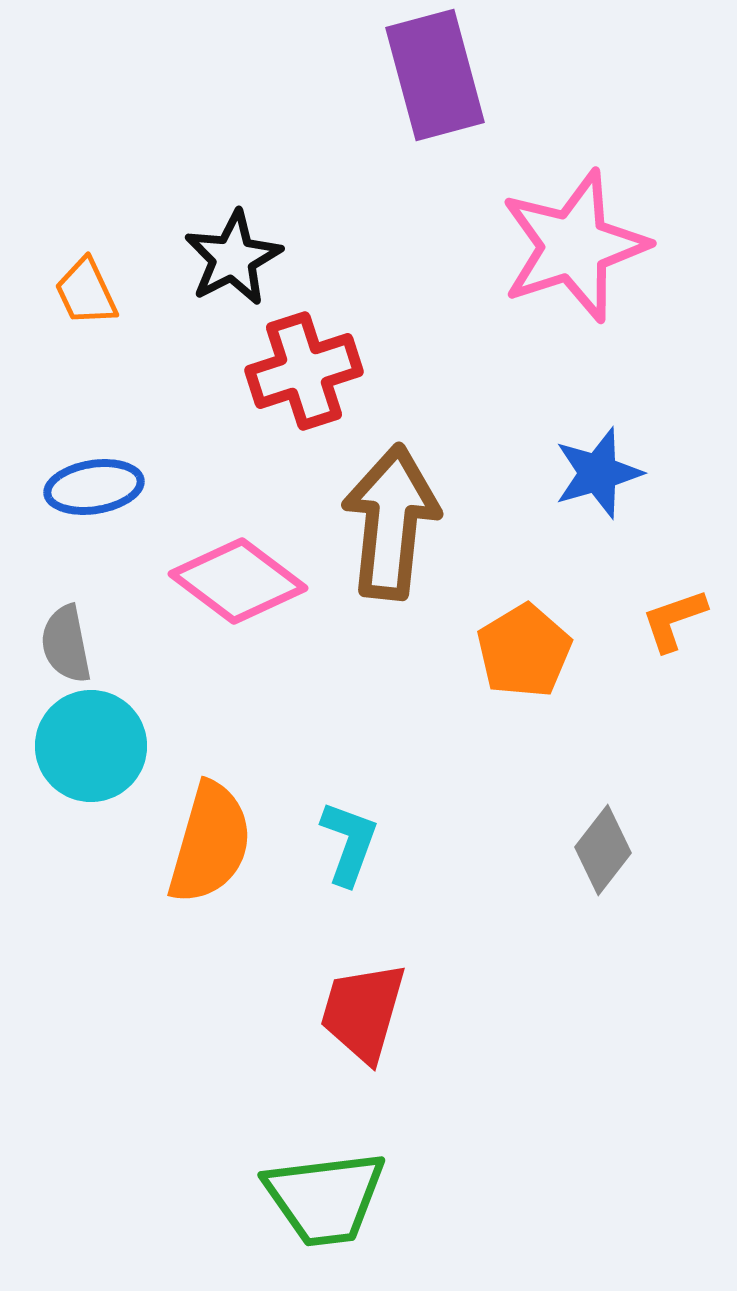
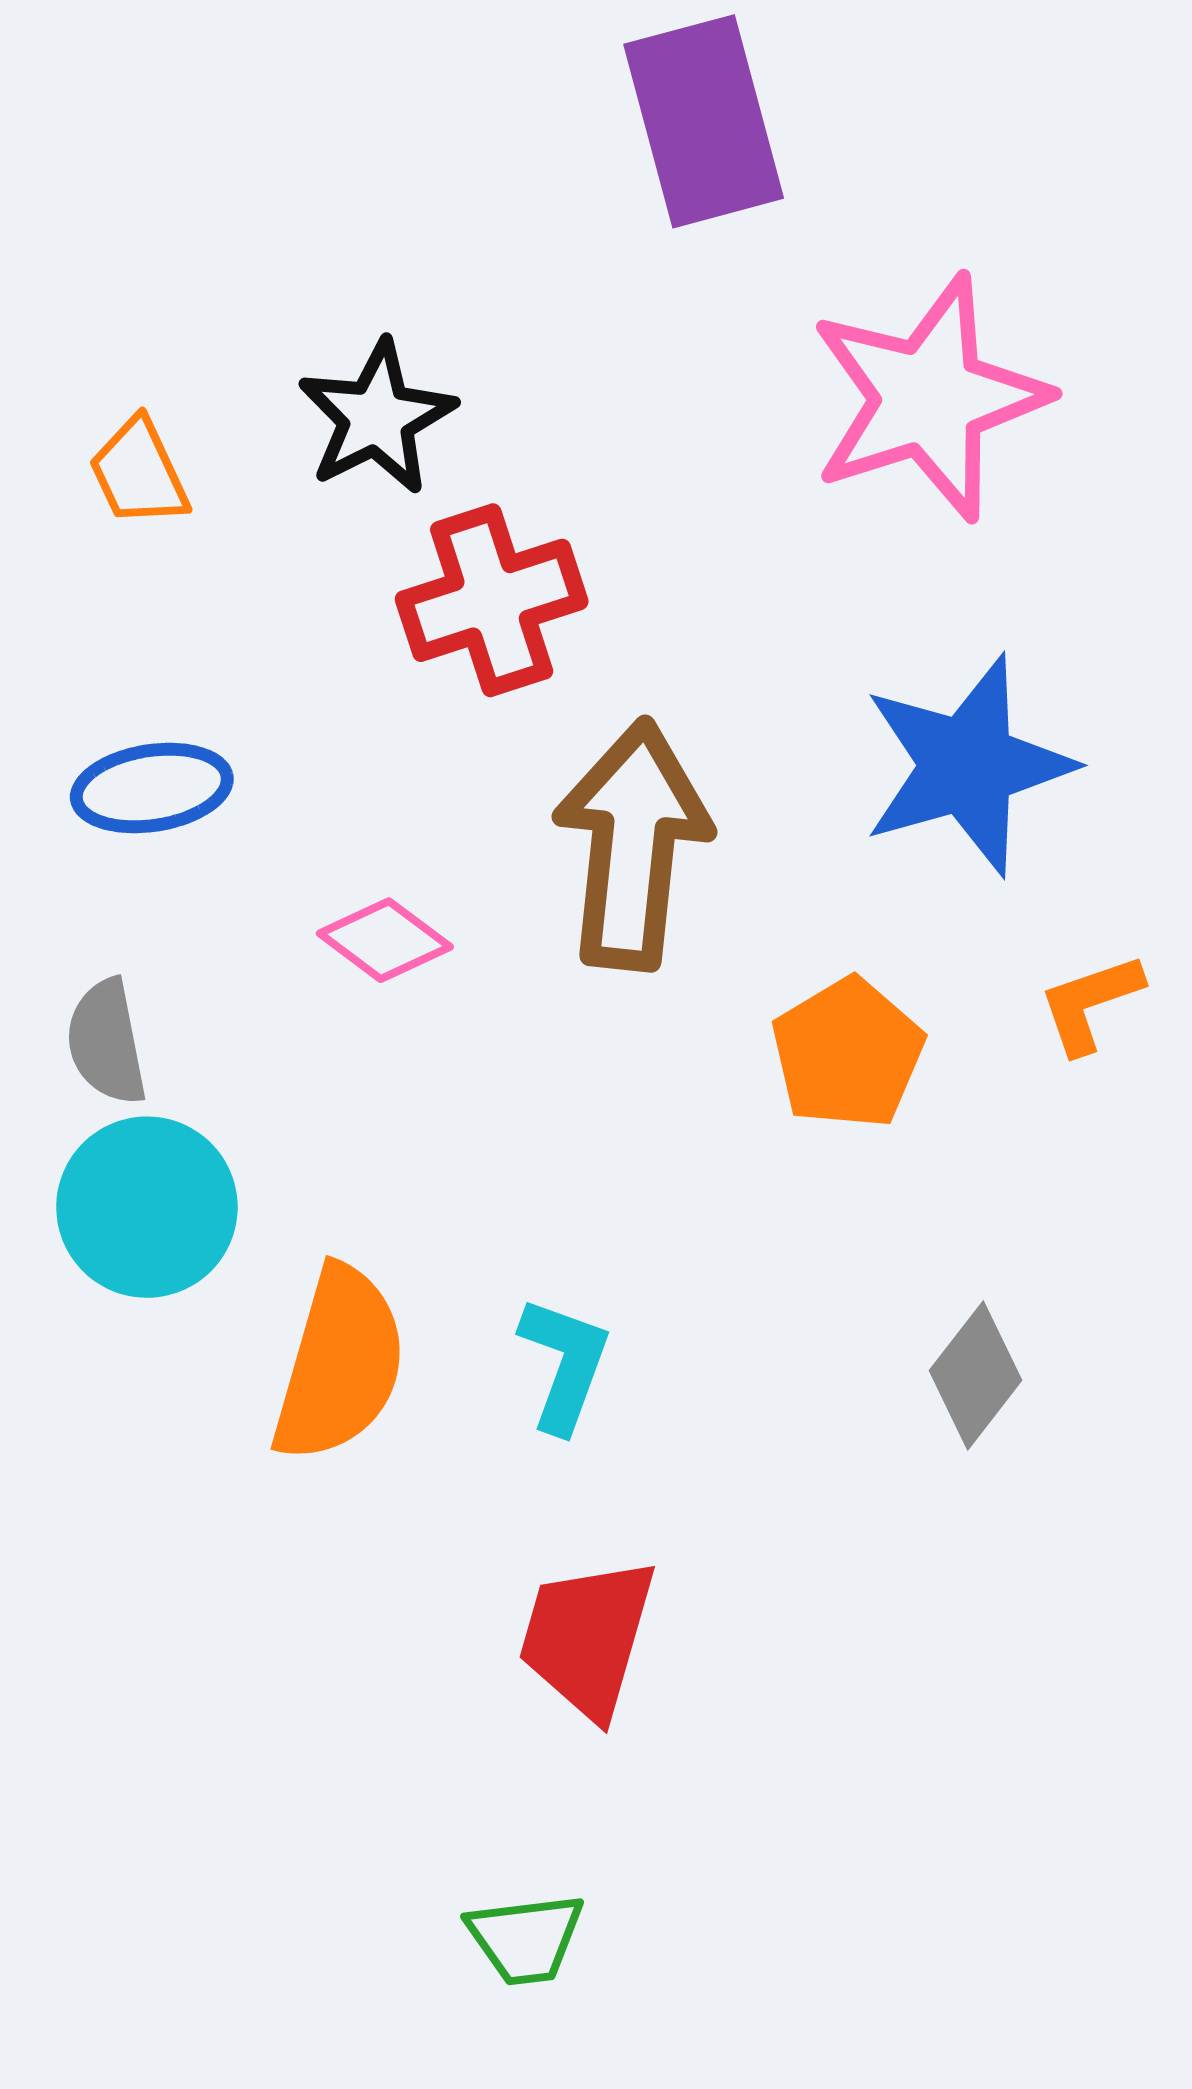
blue star: (598, 473) -> (967, 765), size x1.5
pink diamond: (238, 581) -> (385, 940), size x0.6
green trapezoid: (325, 1198) -> (526, 1939), size x0.6

